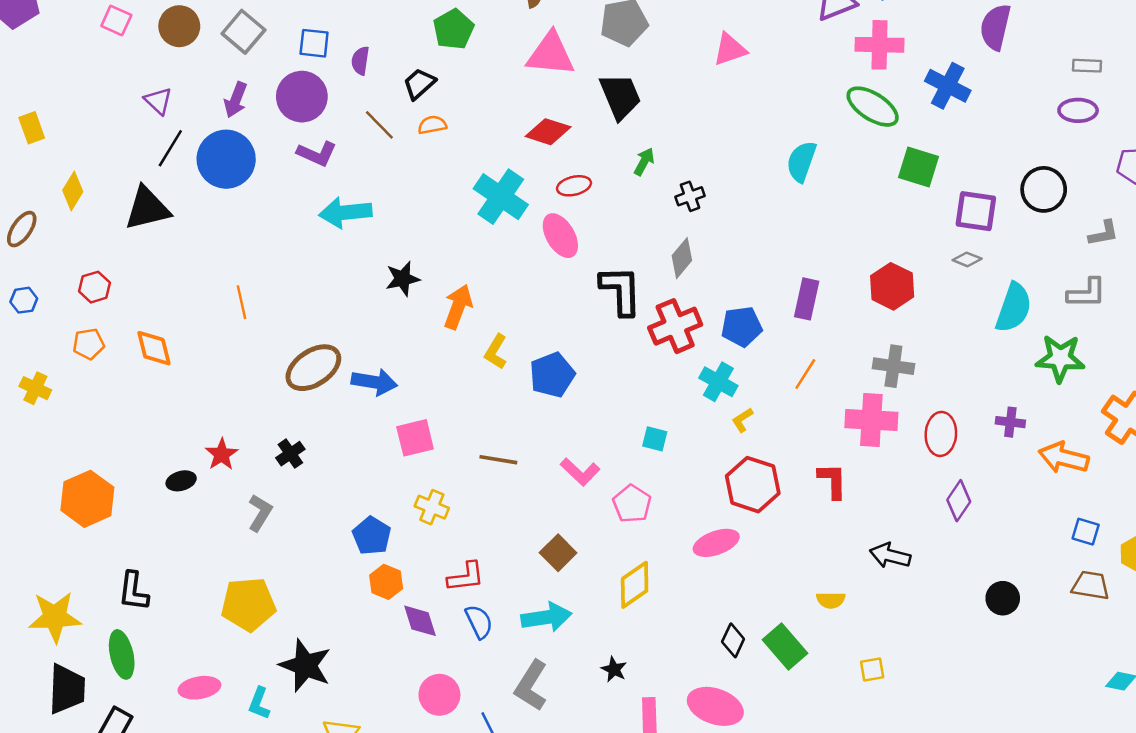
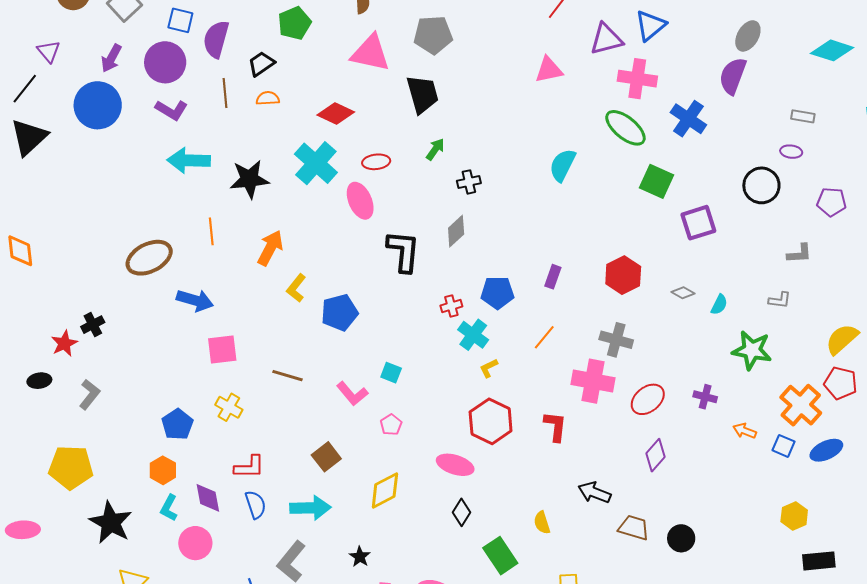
pink triangle: (730, 49) -> (549, 70), moved
purple semicircle: (360, 61) -> (216, 39), size x1.6
purple ellipse: (1078, 110) -> (791, 152), size x0.7
brown line: (379, 125) -> (225, 93), turned 32
red diamond: (548, 132) -> (336, 114), moved
black line: (170, 148) -> (25, 89), moved
black circle: (1044, 189) -> (761, 185), moved
black triangle: (147, 208) -> (29, 137), turned -36
purple square: (976, 211) -> (698, 223), turned -33
gray diamond: (967, 259) -> (683, 293), moved
black star: (403, 279) -> (249, 179), moved, size x1.4
gray L-shape: (1087, 293) -> (780, 300), size x0.7
purple rectangle: (807, 299) -> (553, 277), size x0.7
orange line: (241, 302) -> (211, 231), moved
cyan semicircle: (1014, 308) -> (719, 305), size x0.5
red cross: (675, 326) -> (451, 306), moved, size x0.5
brown ellipse: (313, 368) -> (149, 258), moved
red ellipse: (941, 434) -> (648, 399), turned 40
cyan square: (655, 439) -> (391, 373), moved
black cross: (290, 454) -> (93, 325), moved
orange arrow: (1064, 458) -> (745, 431), size x0.6
black ellipse: (181, 481) -> (39, 381), moved
pink pentagon: (632, 504) -> (391, 425), size x0.7
blue square: (1086, 532) -> (784, 446), moved
pink ellipse: (716, 543) -> (455, 465), turned 30
orange hexagon: (386, 582) -> (163, 470), moved
brown trapezoid: (1091, 585) -> (634, 528), moved
yellow semicircle: (831, 600) -> (542, 523), turned 65
black diamond: (733, 640) -> (462, 512), moved
pink circle: (439, 695) -> (195, 543), moved
cyan L-shape: (259, 703) -> (169, 508), moved

